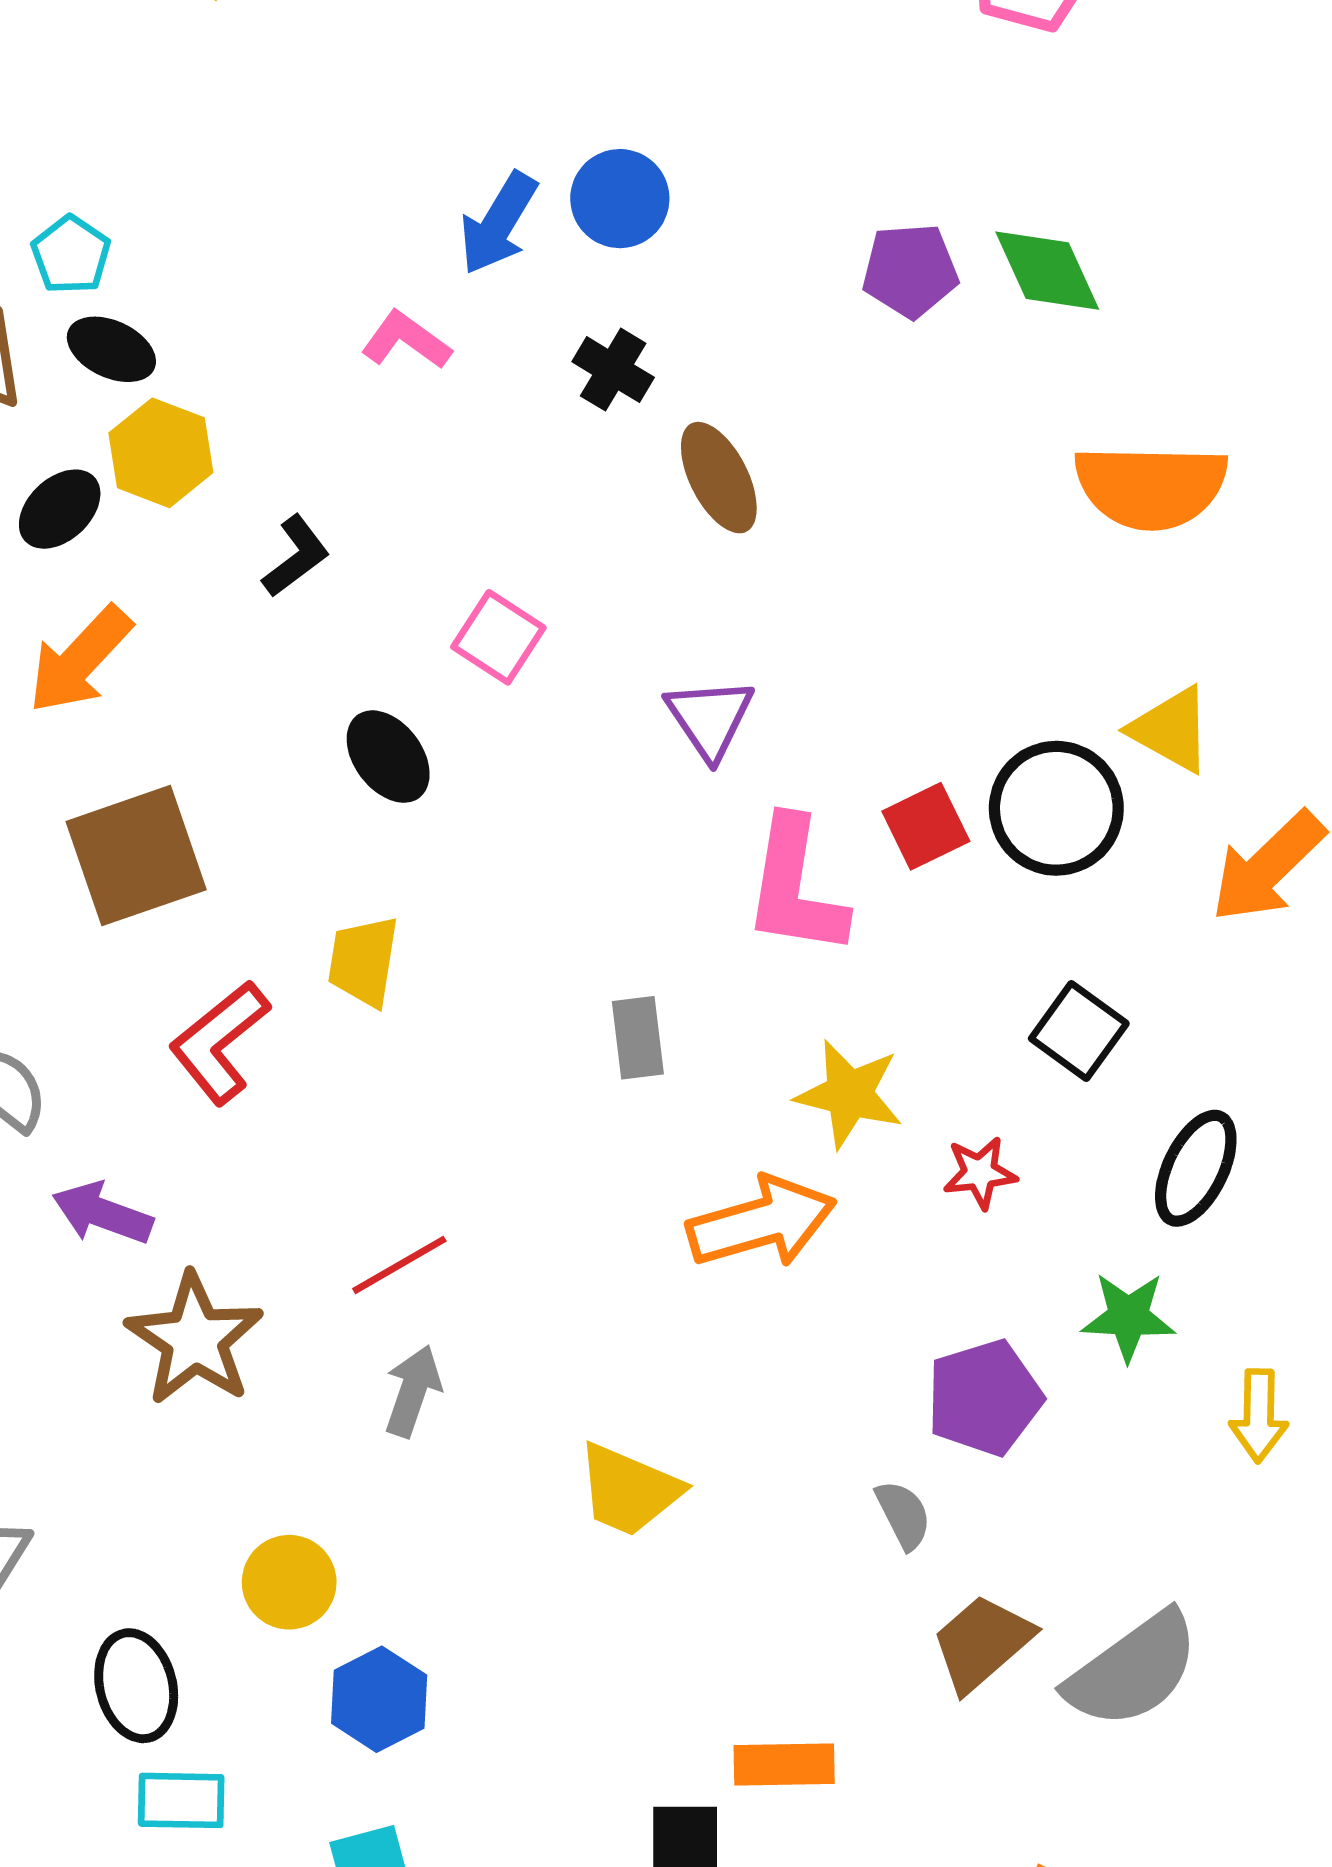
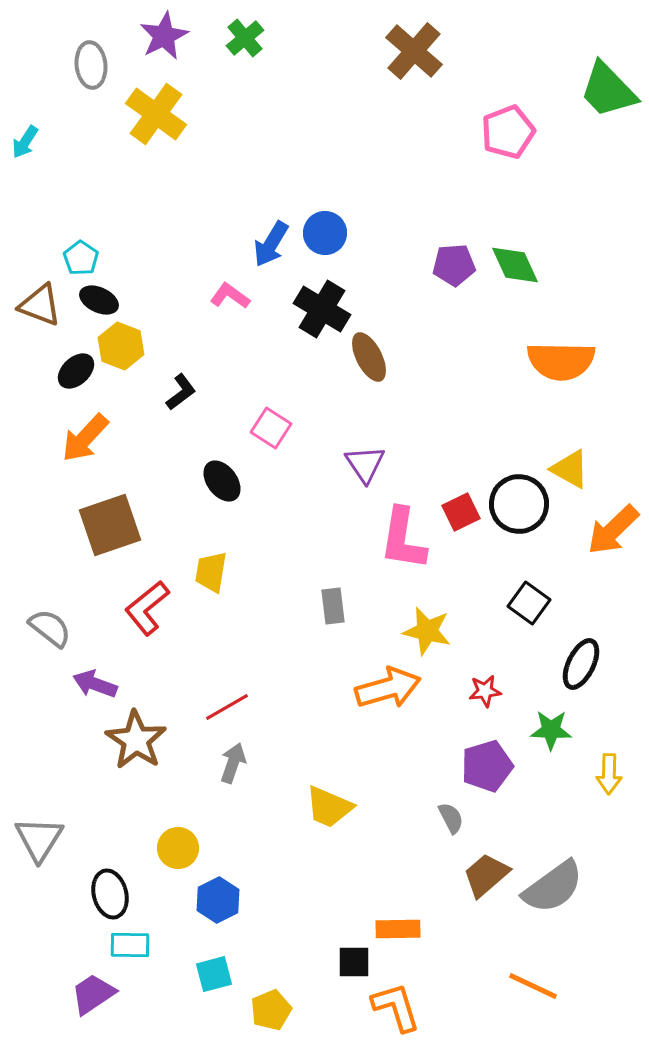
black cross: (613, 370) -> (322, 309), size x1.6
red star: (980, 1173) -> (485, 691), moved

